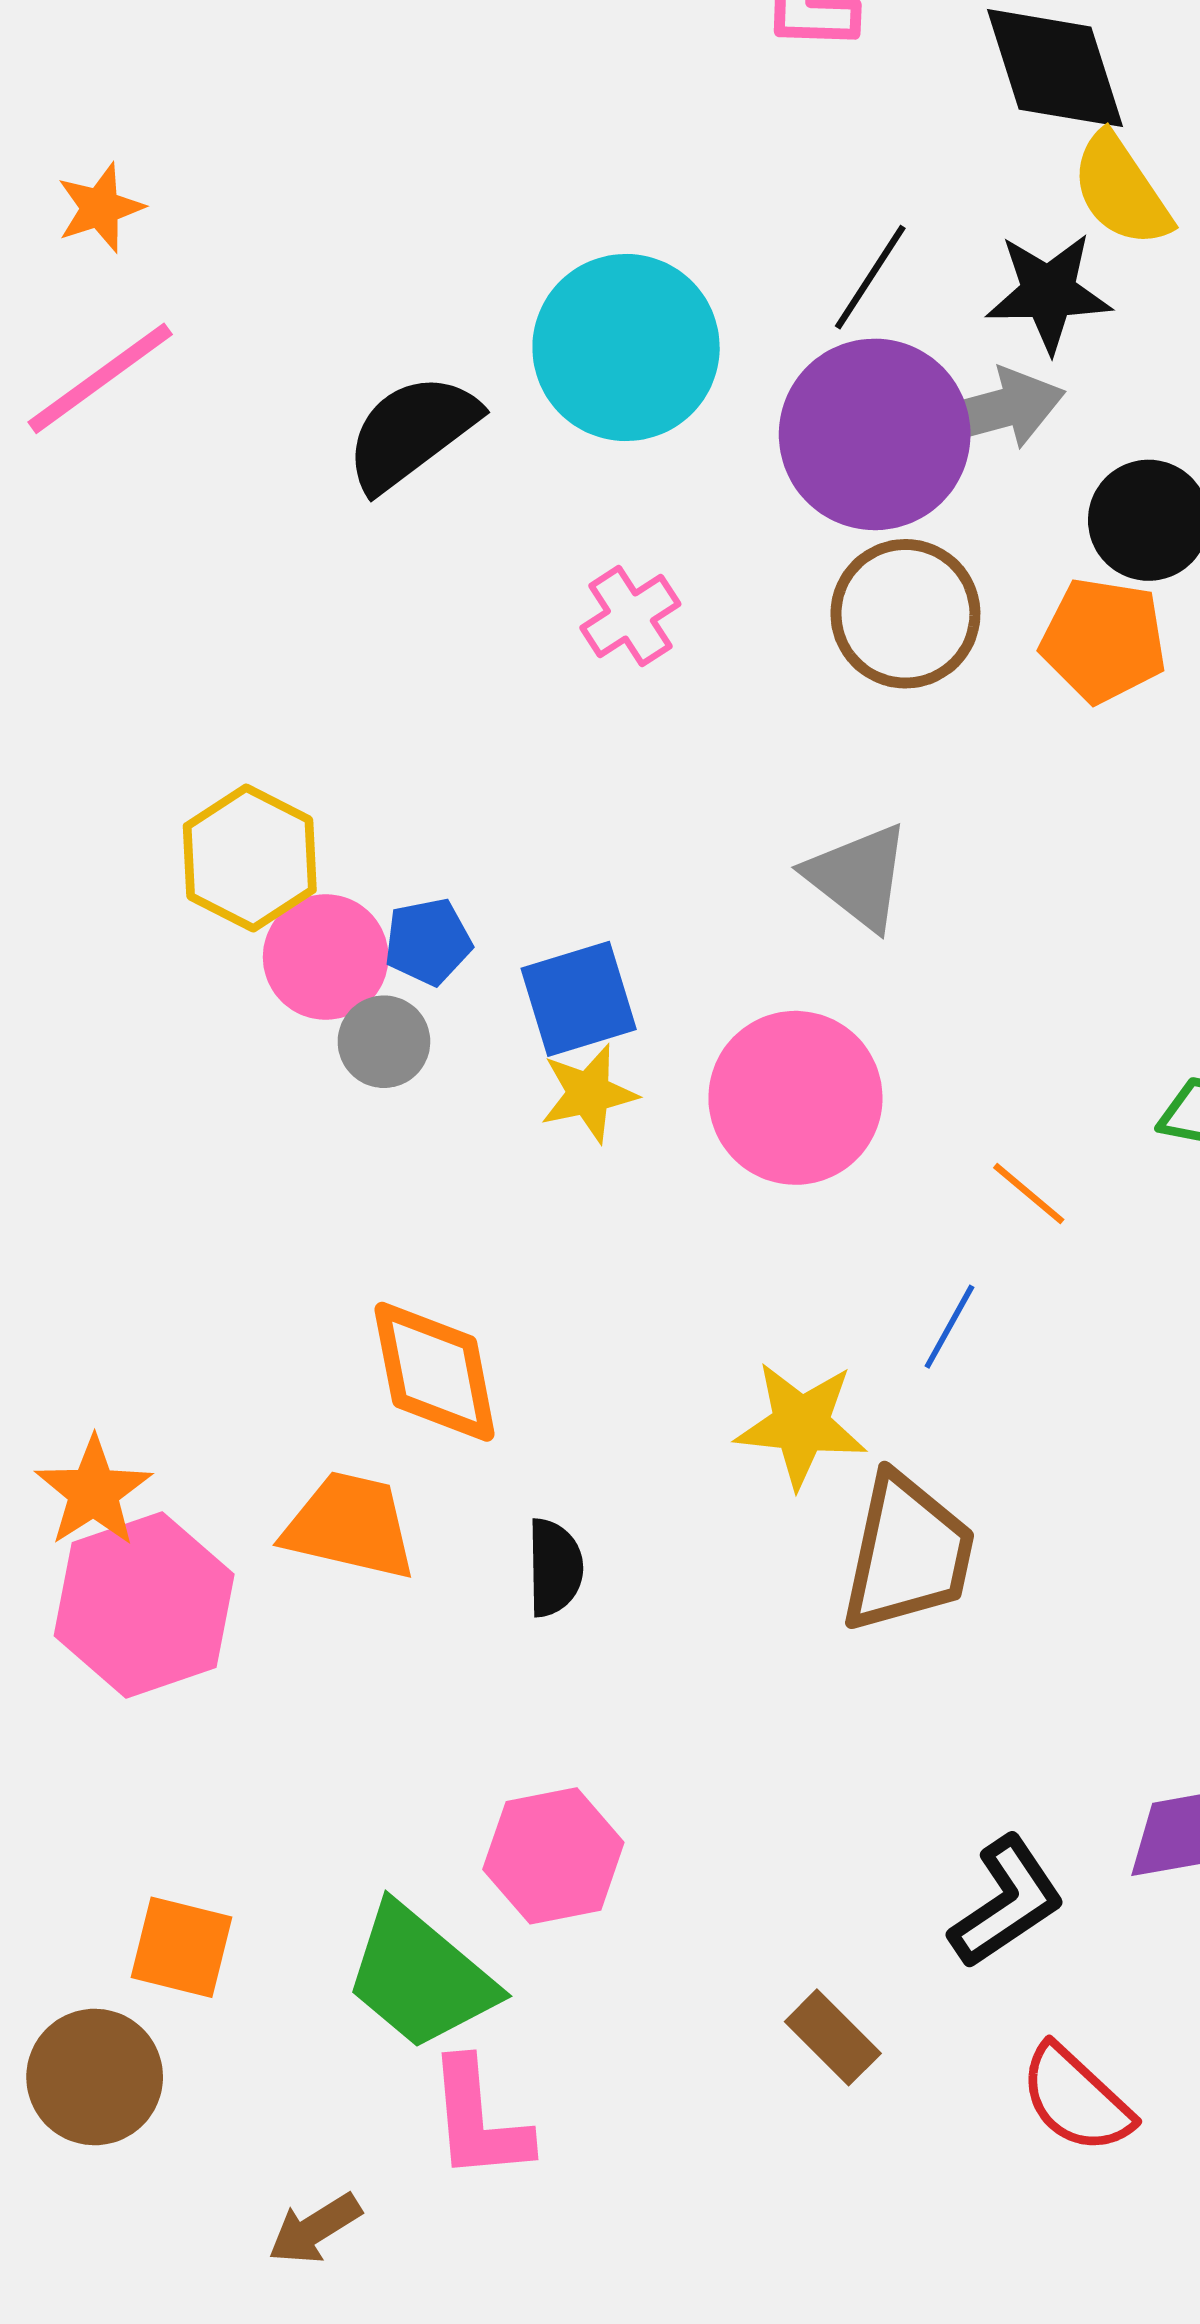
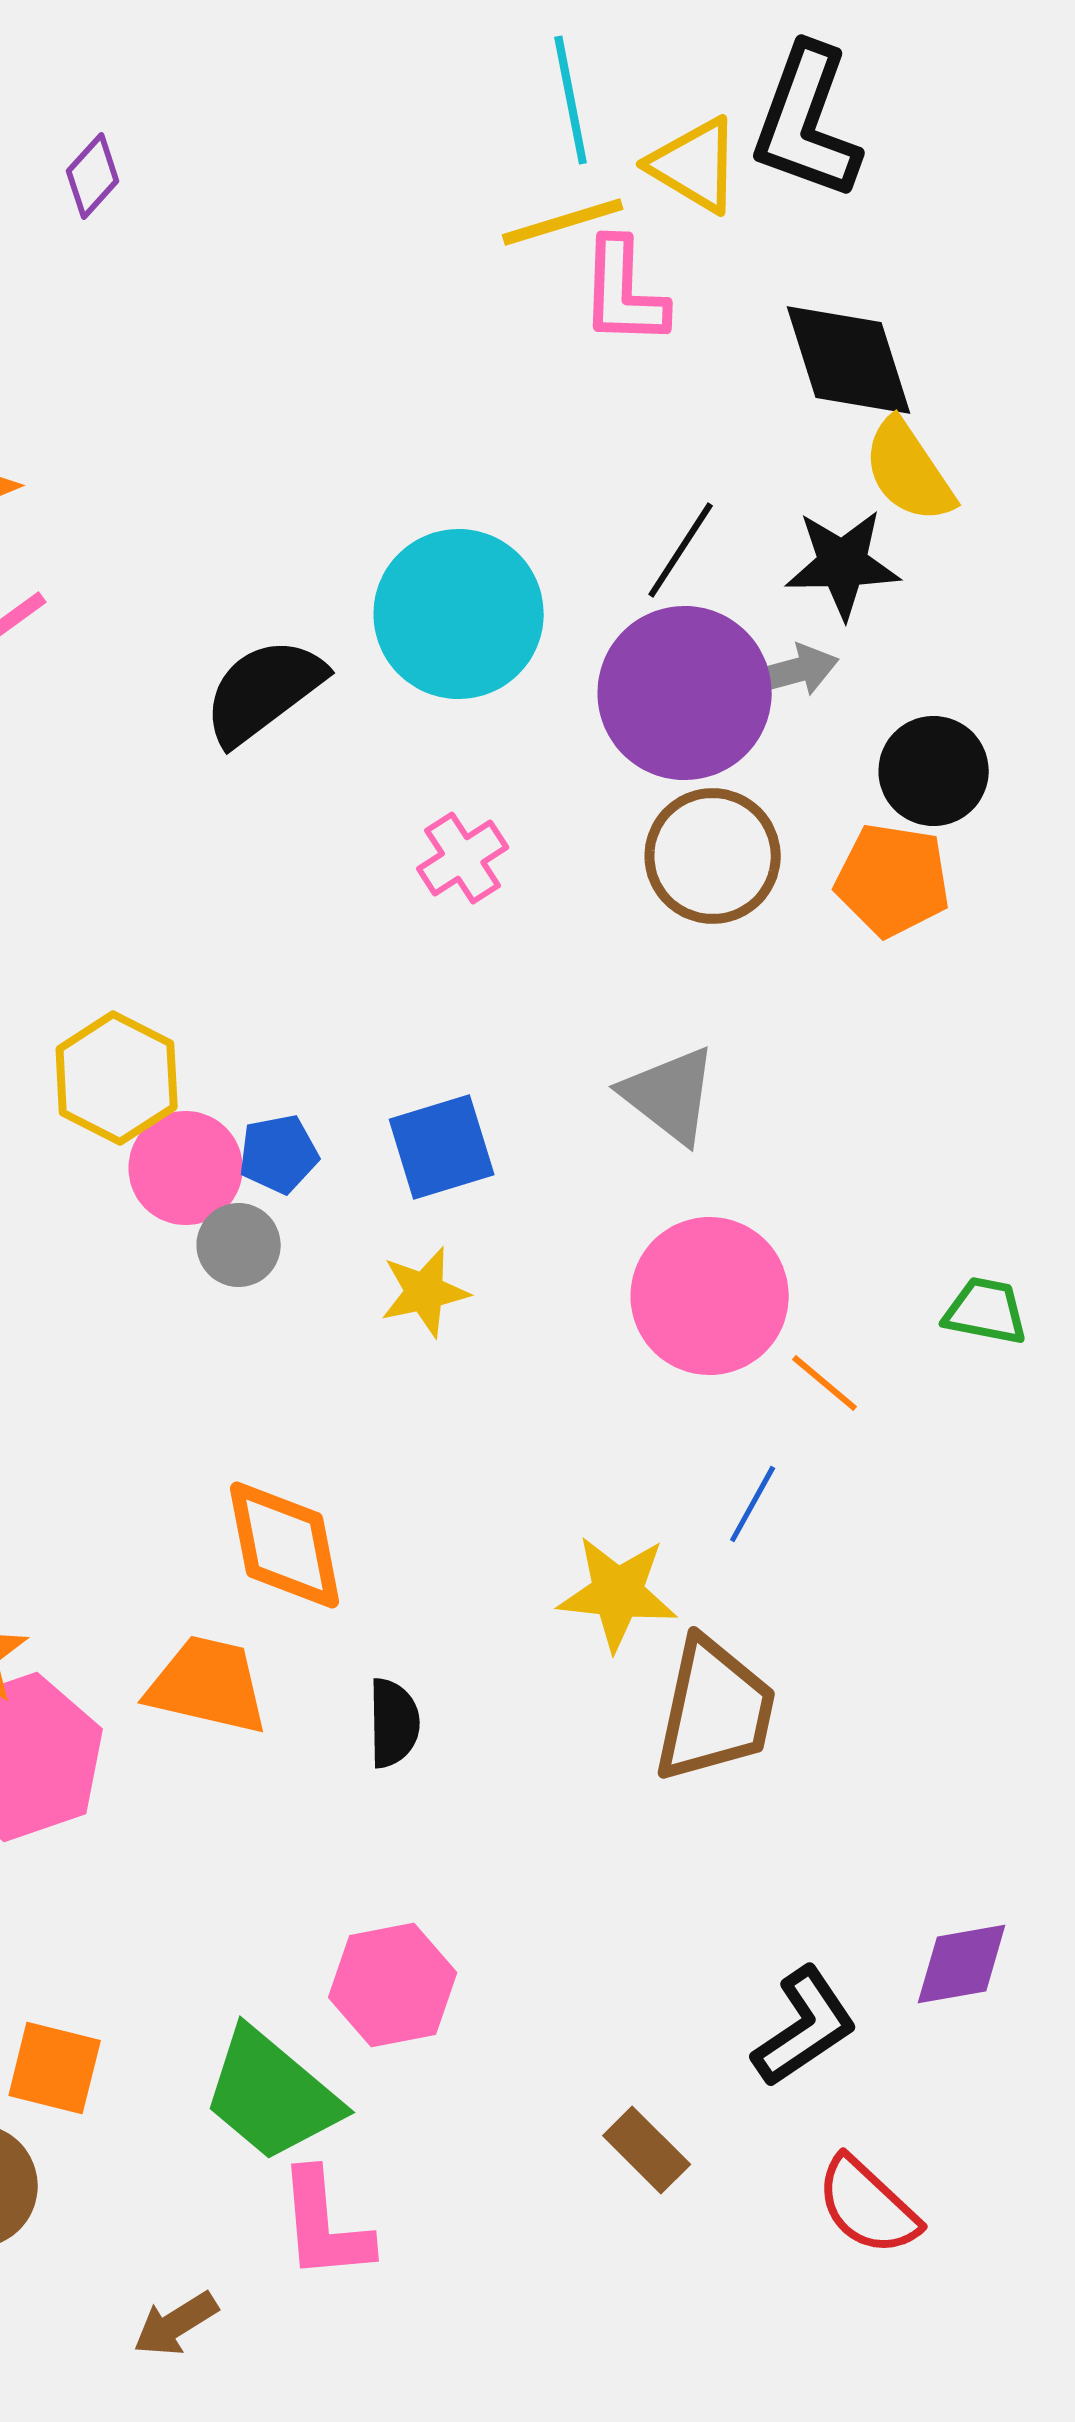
gray arrow: (996, 410) -> (795, 671), size x0.7
blue square: (579, 999) -> (442, 1147), moved
pink circle: (795, 1098) -> (710, 1296), moved

